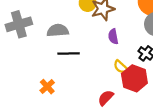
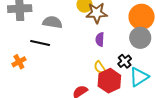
black line: (69, 54) -> (40, 43), moved
orange cross: (47, 87) -> (19, 62), moved

